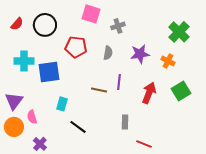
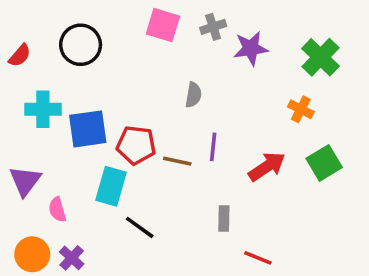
red semicircle: (17, 24) -> (20, 56), moved
gray cross: (118, 26) -> (213, 27), moved
red pentagon: (76, 47) -> (136, 145), moved
purple star: (140, 54) -> (251, 48), moved
red arrow: (149, 93) -> (267, 167), turned 35
cyan rectangle: (62, 104) -> (111, 186), size x1.5
orange circle: (14, 127) -> (32, 254), moved

